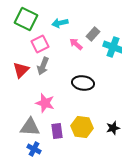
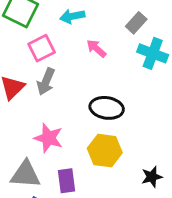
gray rectangle: (93, 34) -> (136, 23), moved
yellow hexagon: (82, 127) -> (105, 151), moved

